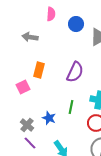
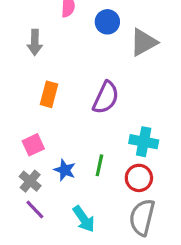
gray arrow: (30, 37) -> (35, 42), turned -98
pink square: (23, 87) -> (33, 145), moved
green line: (71, 107) -> (99, 165), moved

